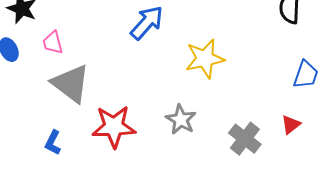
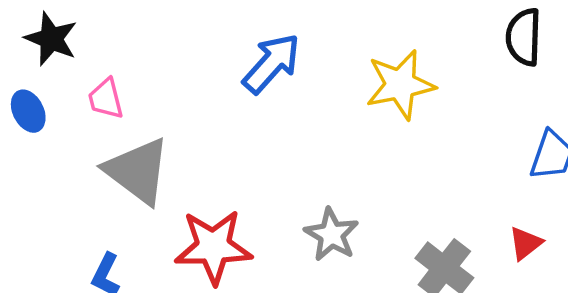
yellow star: (205, 59) -> (400, 85), moved

